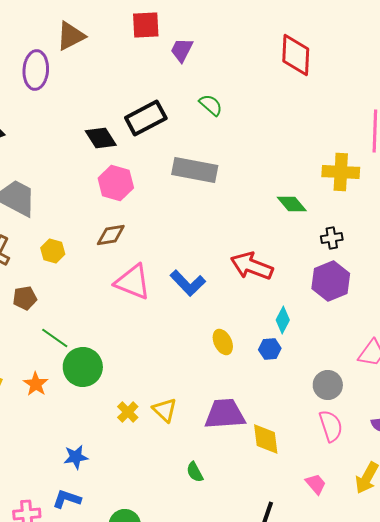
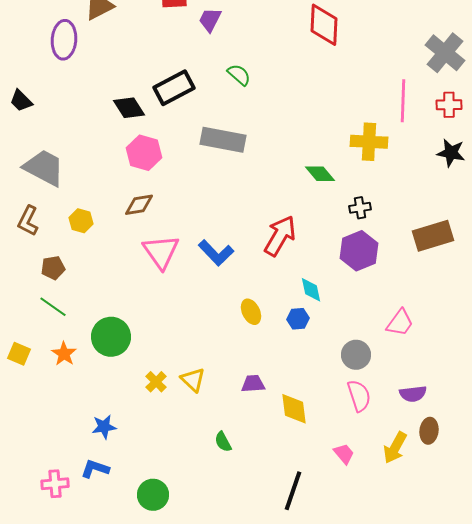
red arrow: (252, 266) -> (280, 236), turned 99
pink triangle: (133, 282) -> (161, 252), turned 33
cyan diamond: (283, 320) -> (311, 290), turned -40
green line: (55, 338) -> (53, 307), moved
purple trapezoid: (225, 414) -> (253, 384), size x0.6

